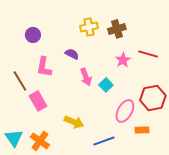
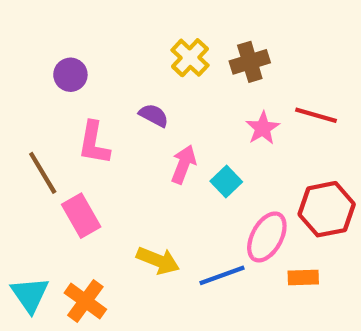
yellow cross: (89, 27) -> (190, 58), turned -36
pink arrow: (86, 77) -> (184, 164), turned -138
blue line: (104, 141) -> (222, 275), moved

